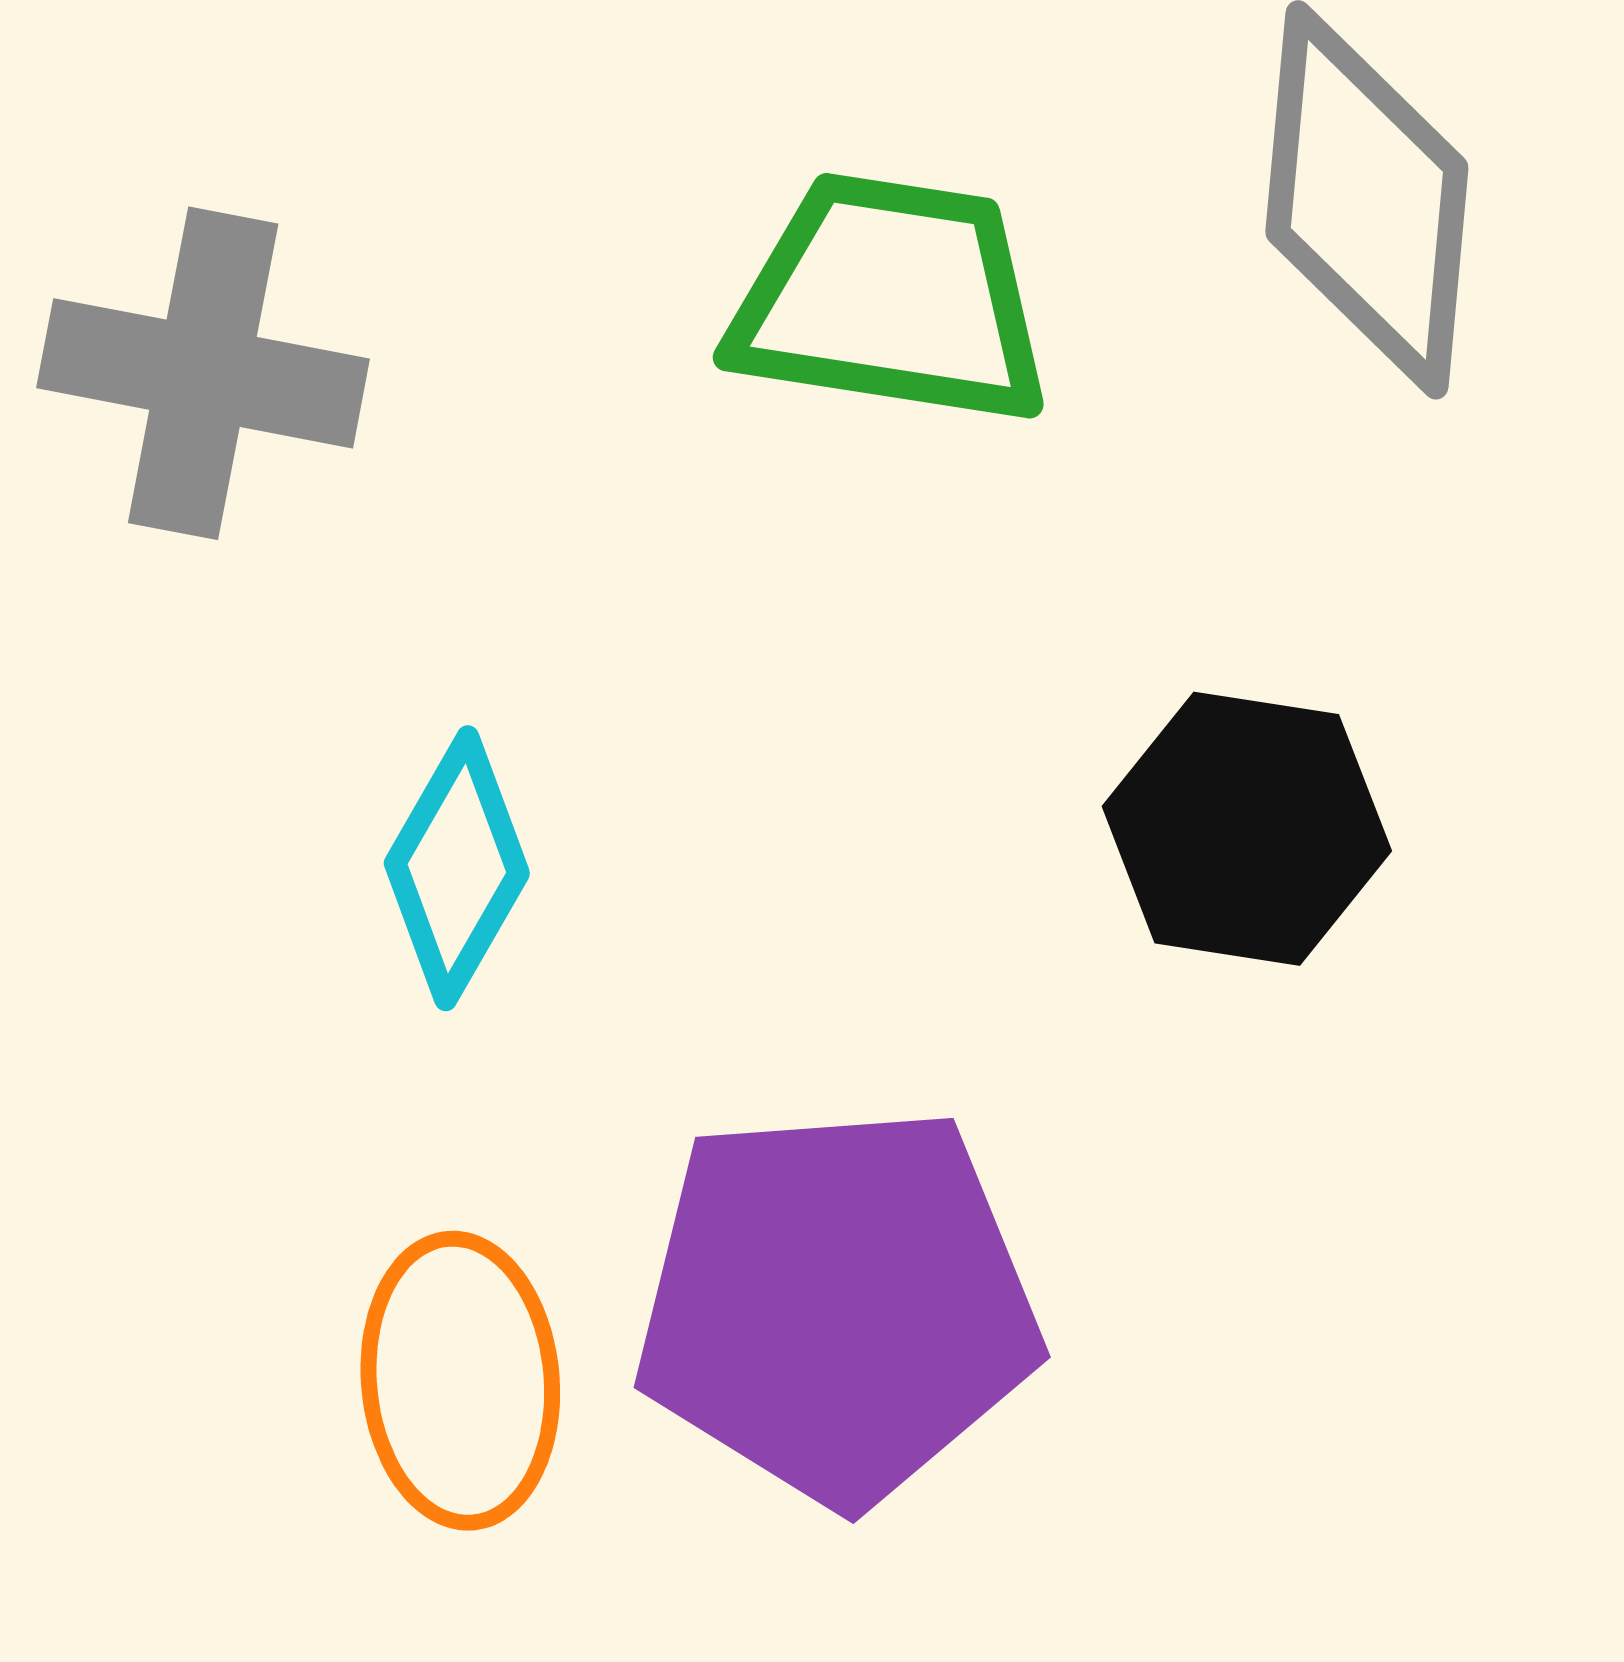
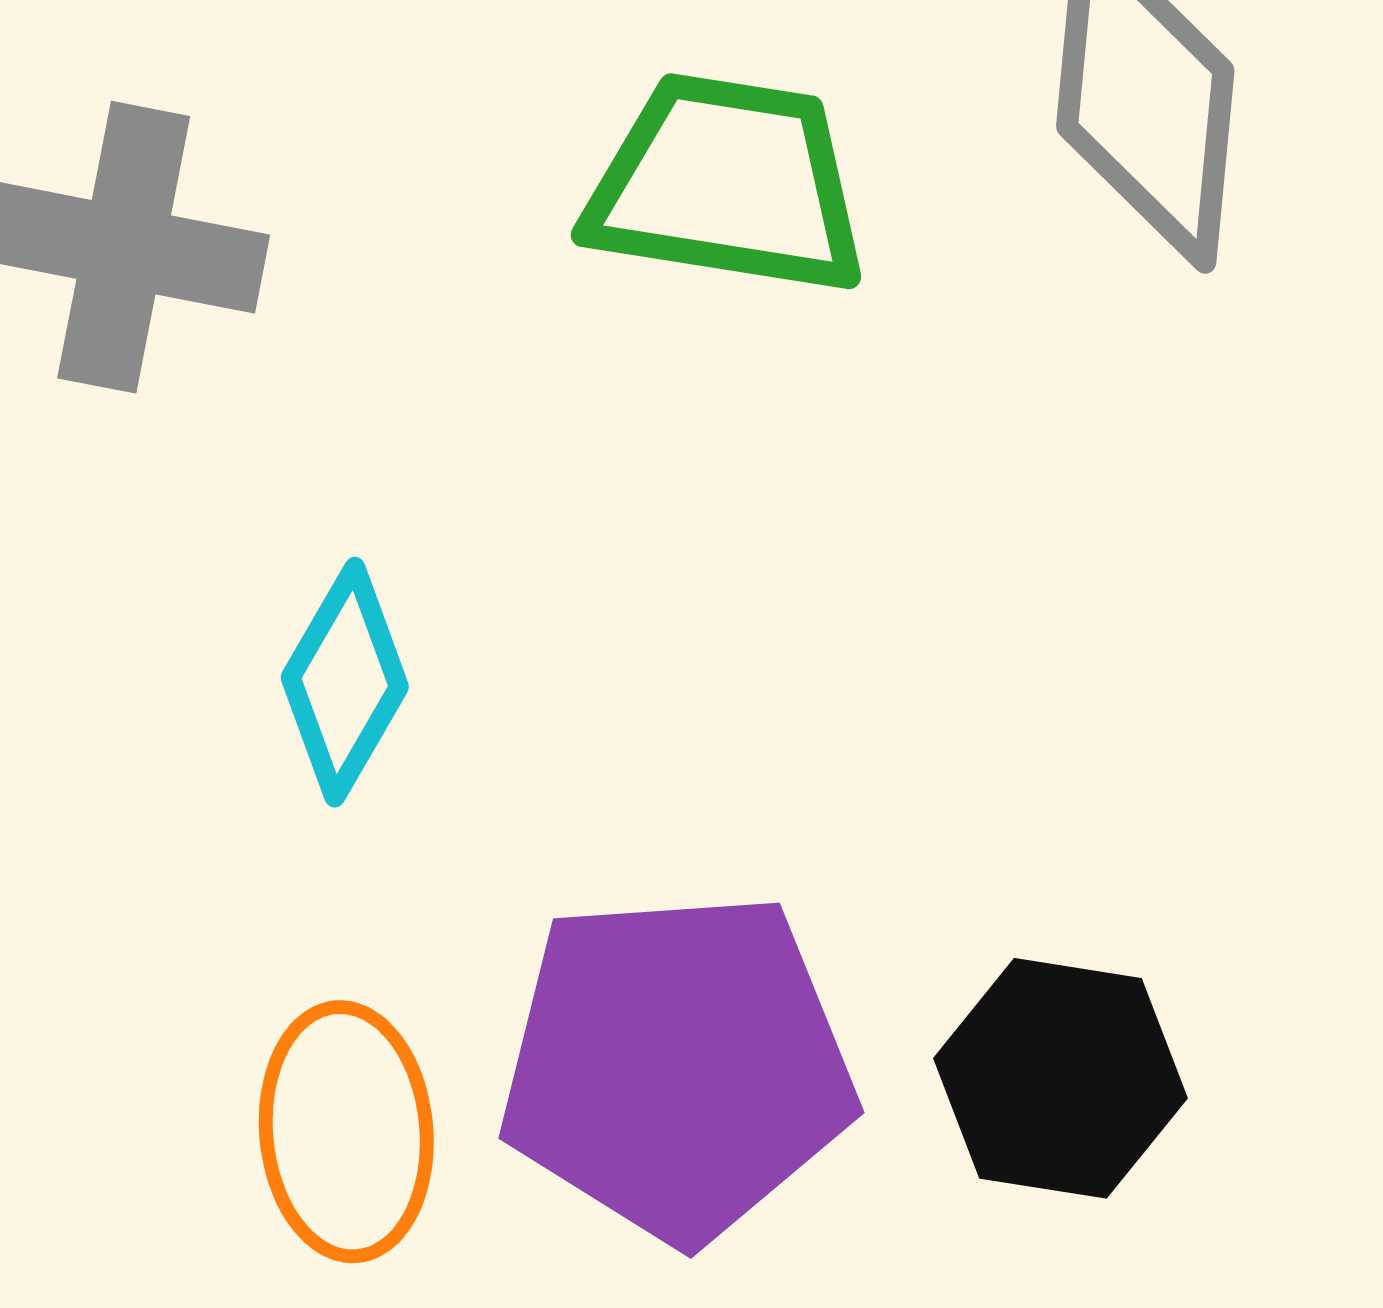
black hexagon: (1247, 829) -> (1060, 1078), moved

